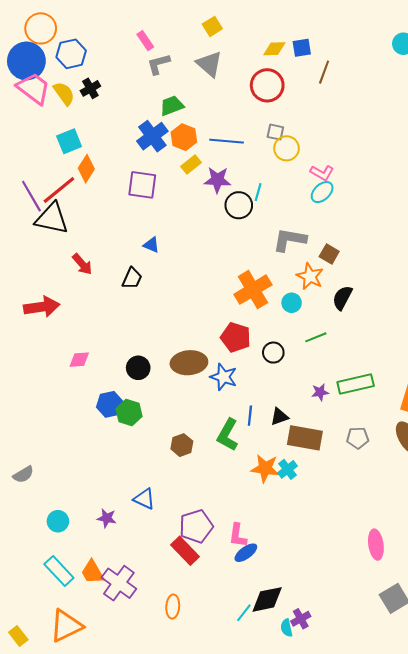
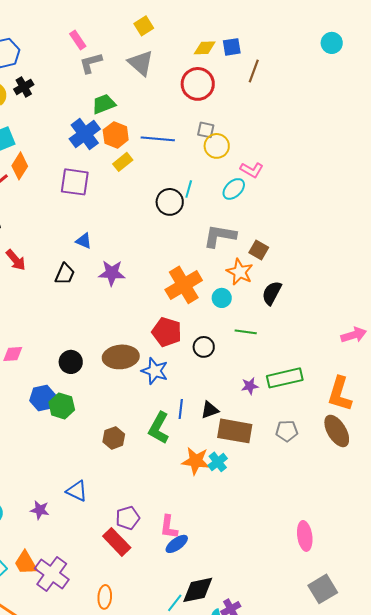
purple star: (217, 180) -> (112, 273), moved
cyan ellipse: (322, 192) -> (234, 189), moved
green line: (316, 337) -> (246, 332), turned 30
purple pentagon: (196, 526) -> (128, 518), size x0.7

